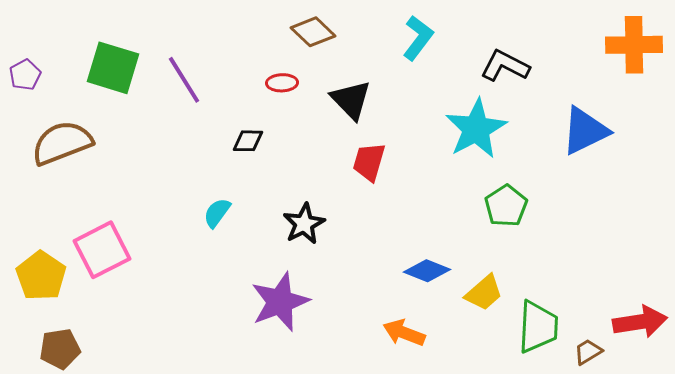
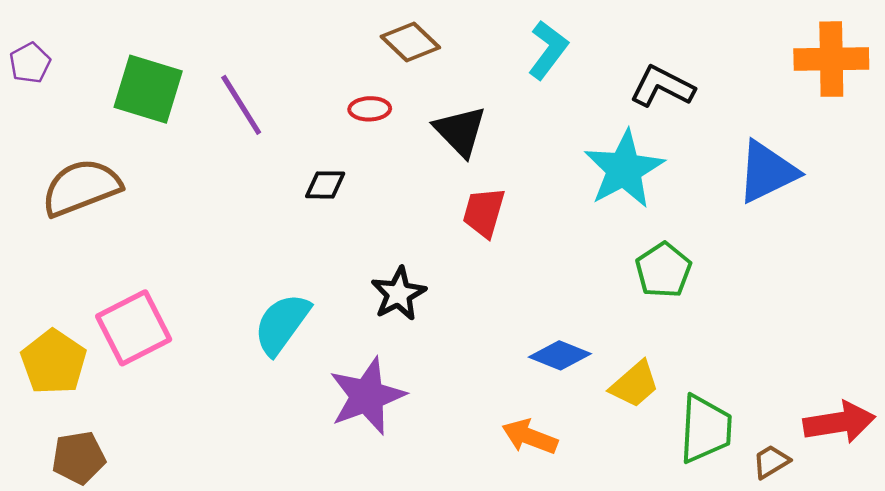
purple pentagon: (25, 75) -> (30, 63), moved
cyan semicircle: (217, 213) -> (282, 324), moved, size x1.6

